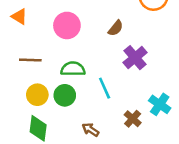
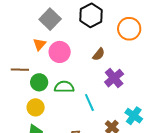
orange triangle: (19, 17) -> (39, 44), moved, turned 40
brown line: (30, 60) -> (20, 70), moved
green circle: (65, 95) -> (39, 82), moved

